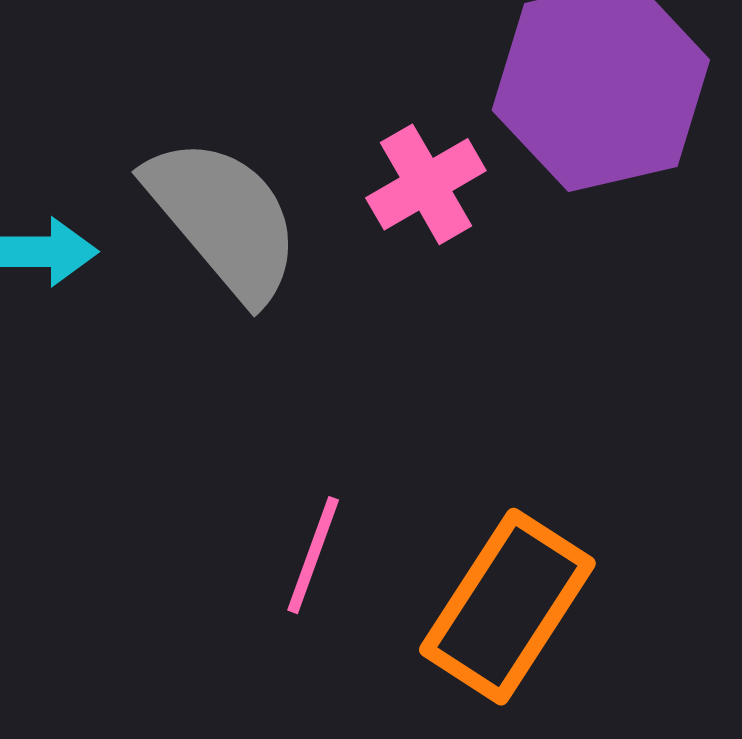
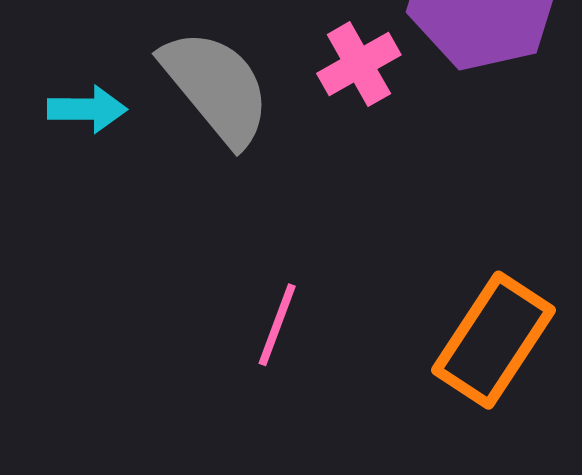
orange rectangle: (507, 607) -> (494, 340), moved

